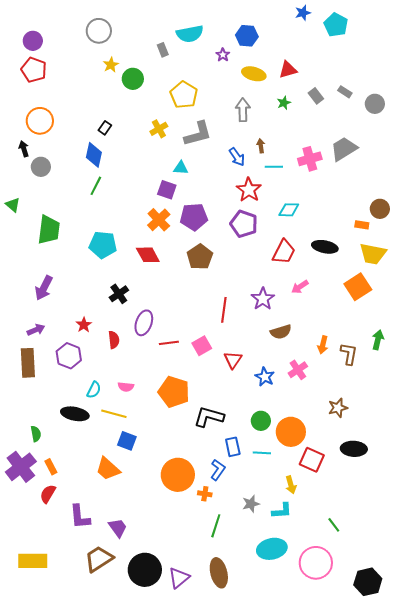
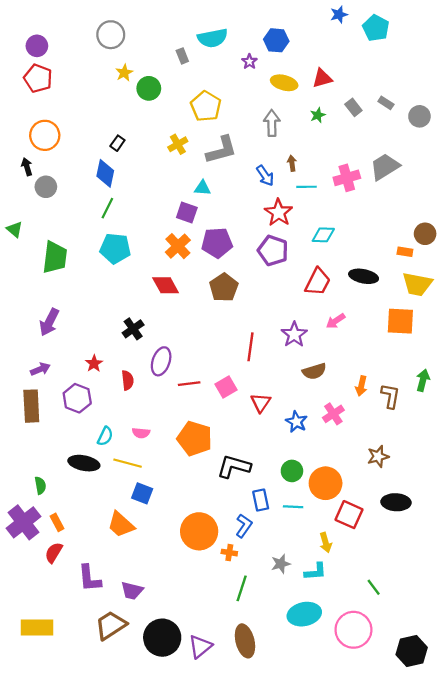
cyan pentagon: (103, 245) -> (115, 248), moved
orange square: (358, 287) -> (400, 321), turned 36
purple trapezoid: (118, 528) -> (132, 591), turned 140

